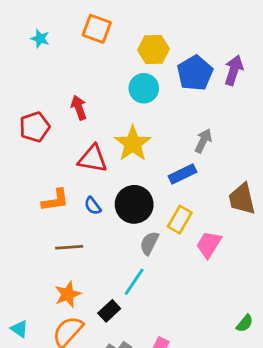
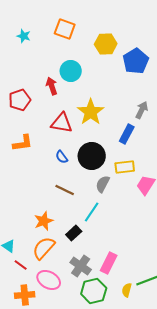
cyan circle: (144, 88) -> (71, 71), moved
blue rectangle: (183, 174) -> (127, 134), turned -36
orange L-shape: (55, 200) -> (23, 143), moved
yellow rectangle: (180, 220) -> (125, 167), turned 54
brown line: (69, 247) -> (65, 190), moved, turned 30

